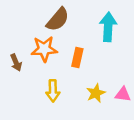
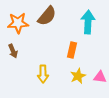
orange star: (44, 49) -> (18, 23), moved
orange rectangle: (77, 58) -> (72, 50), moved

